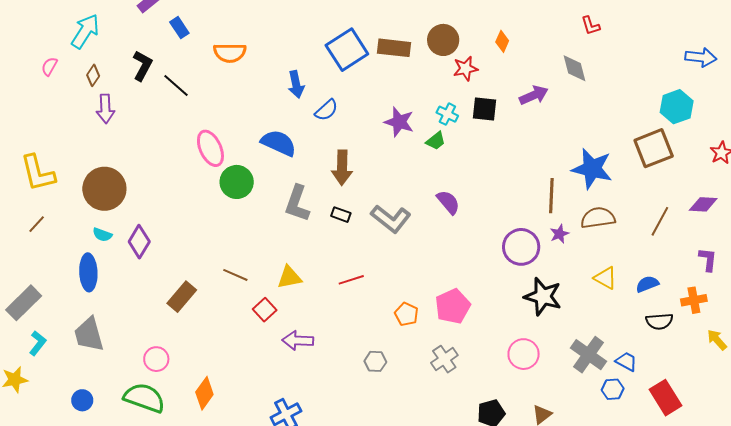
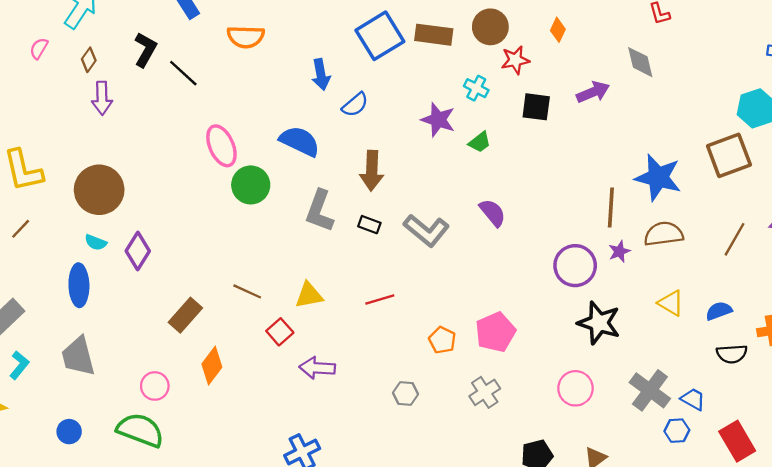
cyan cross: (447, 114) -> (476, 88), moved
orange diamond: (204, 393) -> (212, 366), moved

